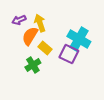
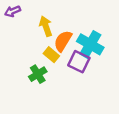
purple arrow: (19, 20) -> (13, 11), moved
orange semicircle: (30, 36) -> (63, 41), moved

